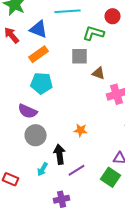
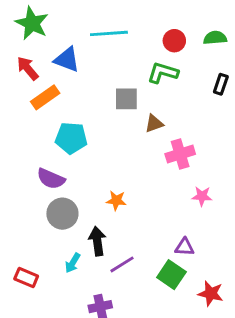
green L-shape: (94, 33) -> (163, 73), moved
orange rectangle: (39, 54) -> (45, 97), moved
brown triangle: (99, 73) -> (154, 124), turned -40
orange star: (81, 130) -> (116, 201), moved

